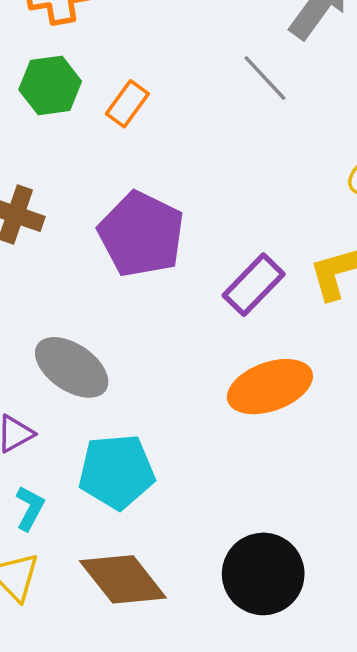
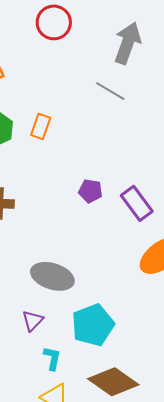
purple pentagon: (141, 234) -> (90, 191), moved, size x0.5
purple rectangle: (254, 285) -> (137, 203), turned -64

